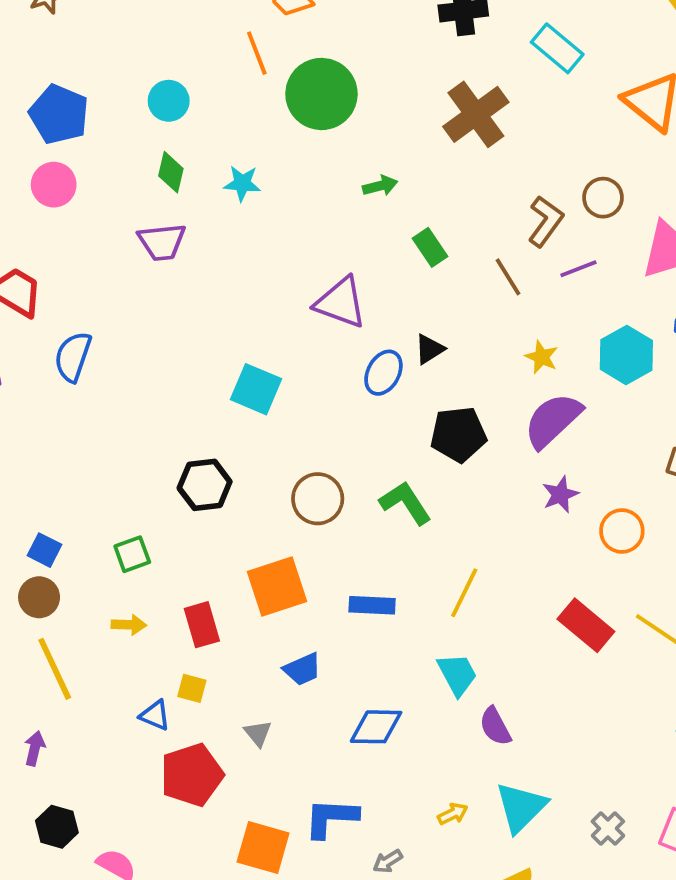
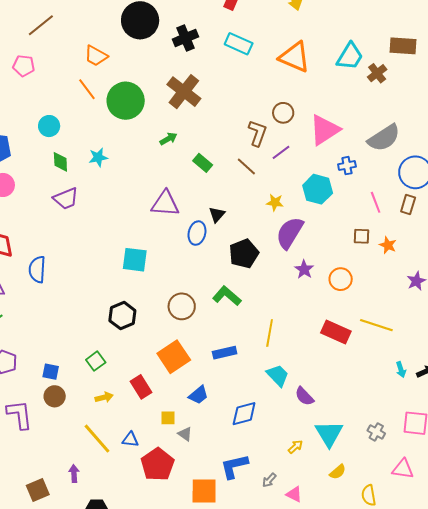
brown cross: (476, 114) -> (184, 92), moved
yellow line: (55, 669) -> (97, 439), moved
yellow square: (192, 688) -> (168, 418), moved

